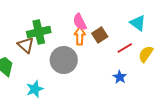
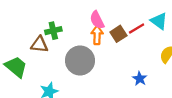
green cross: (39, 32) -> (53, 31), size x0.7
brown triangle: (26, 45) -> (39, 44), turned -36
red line: (125, 48) -> (137, 28), moved

